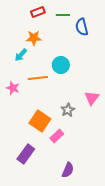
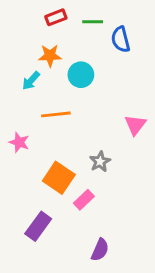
cyan circle: (61, 65) -> (81, 75), moved
pink star: (13, 88) -> (19, 142), moved
pink triangle: (92, 98) -> (135, 125), moved

